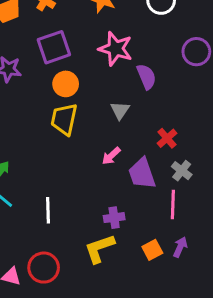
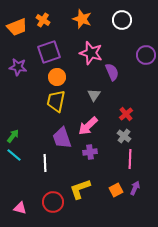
pink arrow: (111, 156) -> (88, 126), size x1.5
gray cross: (182, 171) -> (124, 136), moved
purple trapezoid: (142, 174) -> (62, 138), moved
purple cross: (114, 218) -> (90, 152), moved
red circle: (44, 268) -> (53, 202), moved

